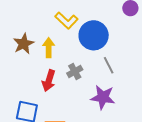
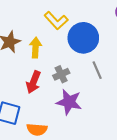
purple star: (103, 97) -> (69, 102), moved

